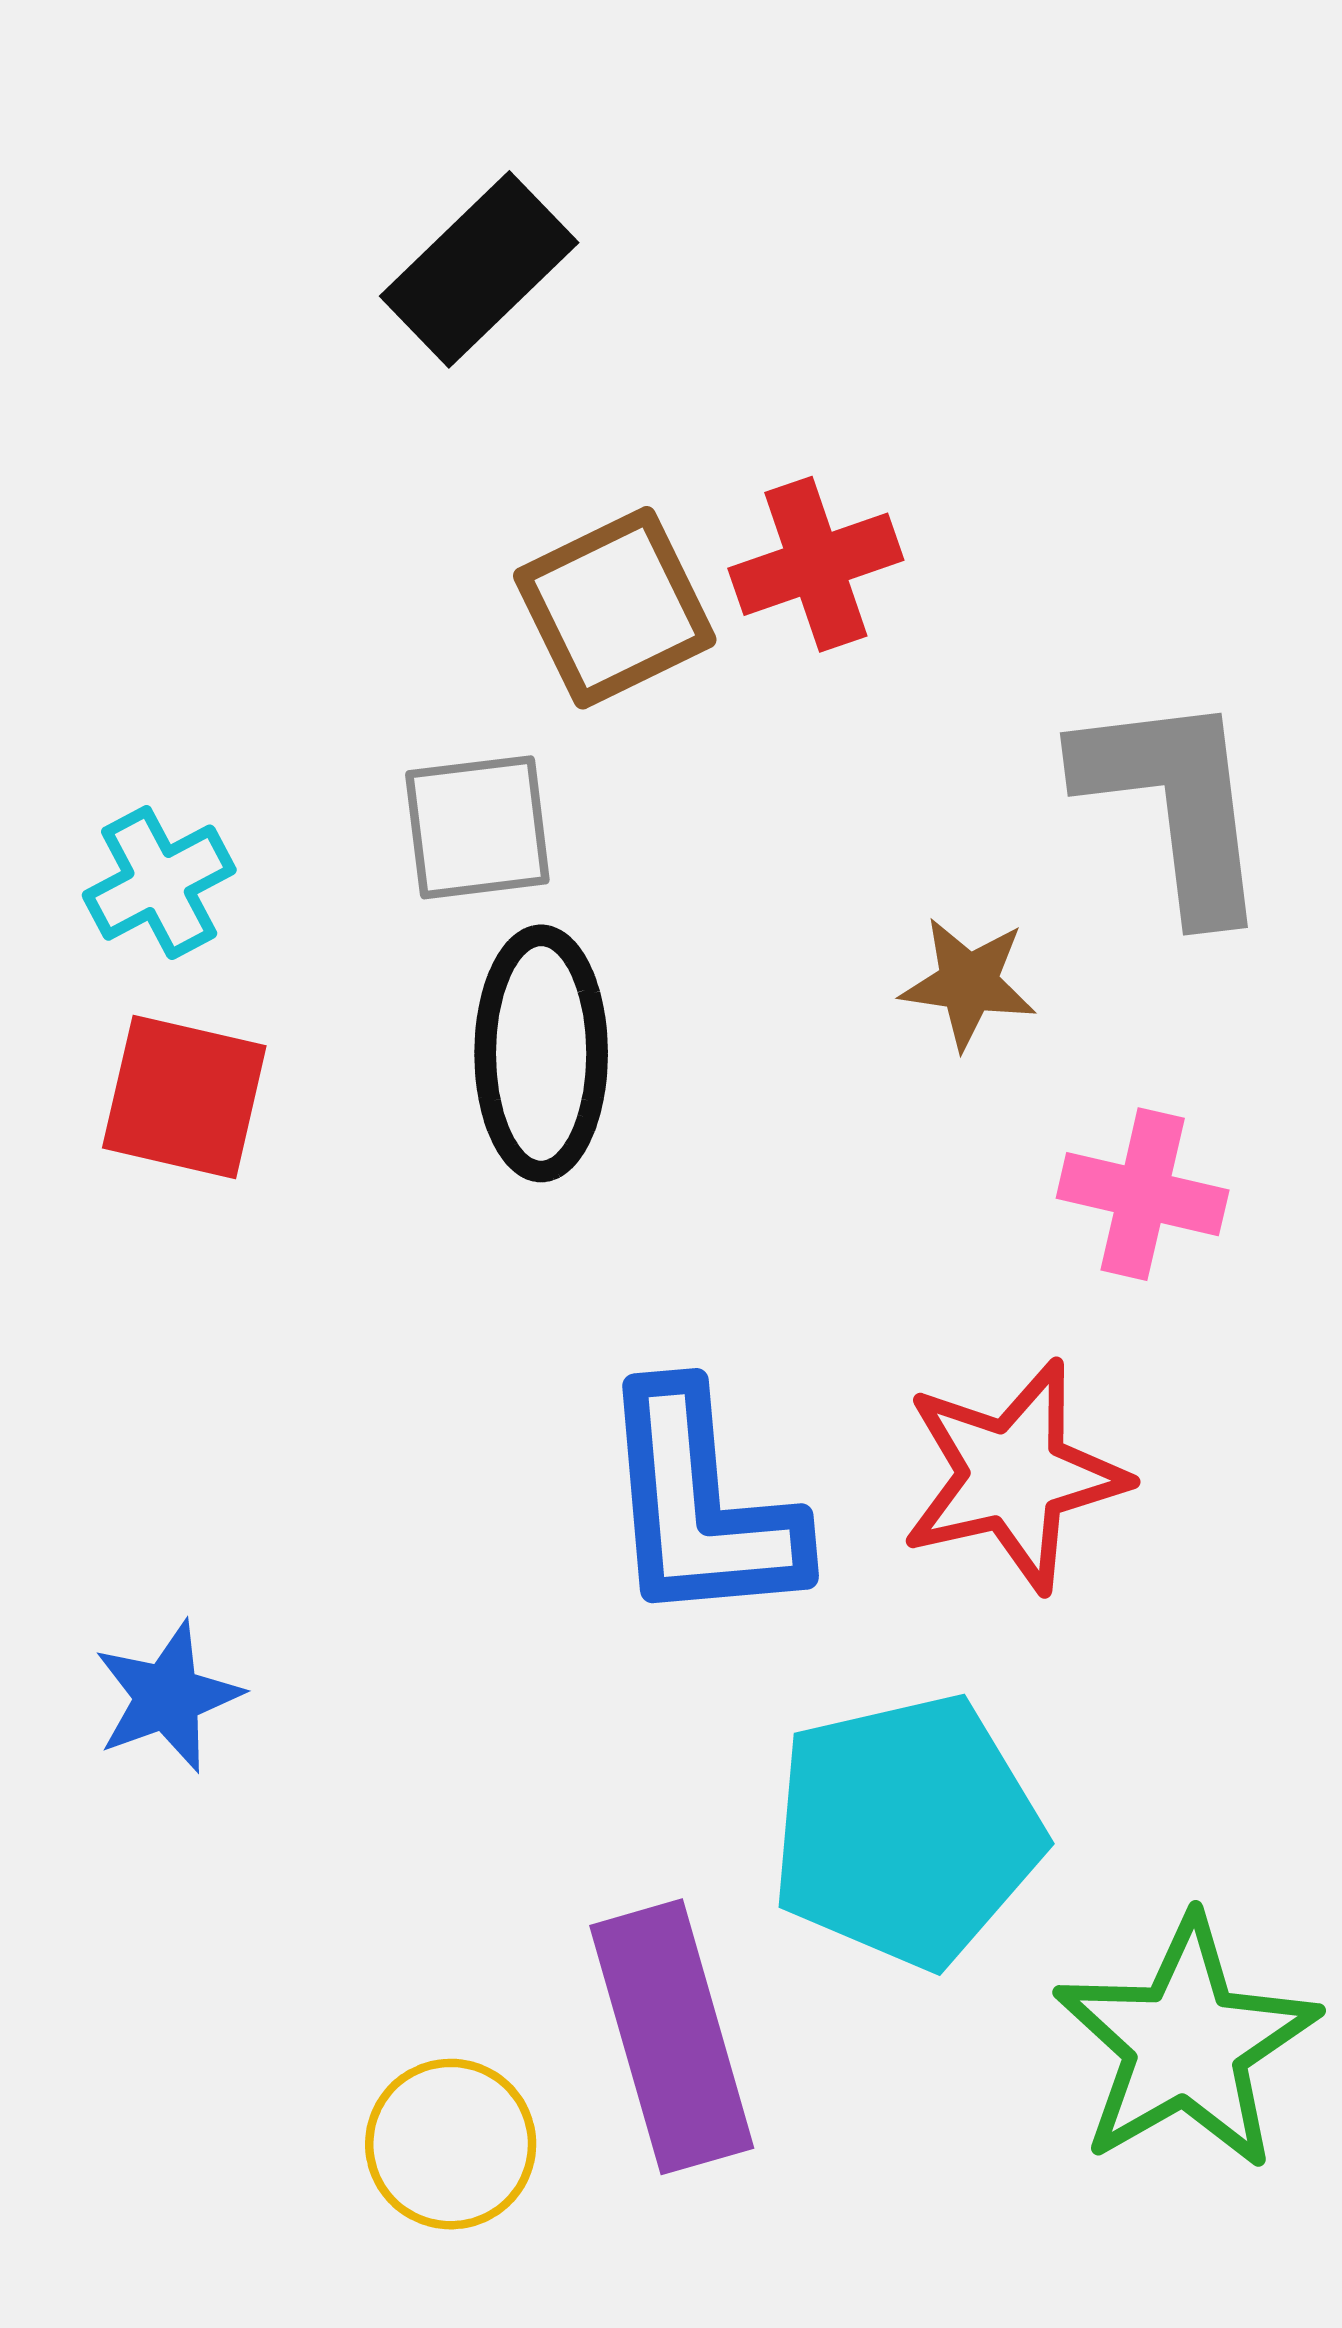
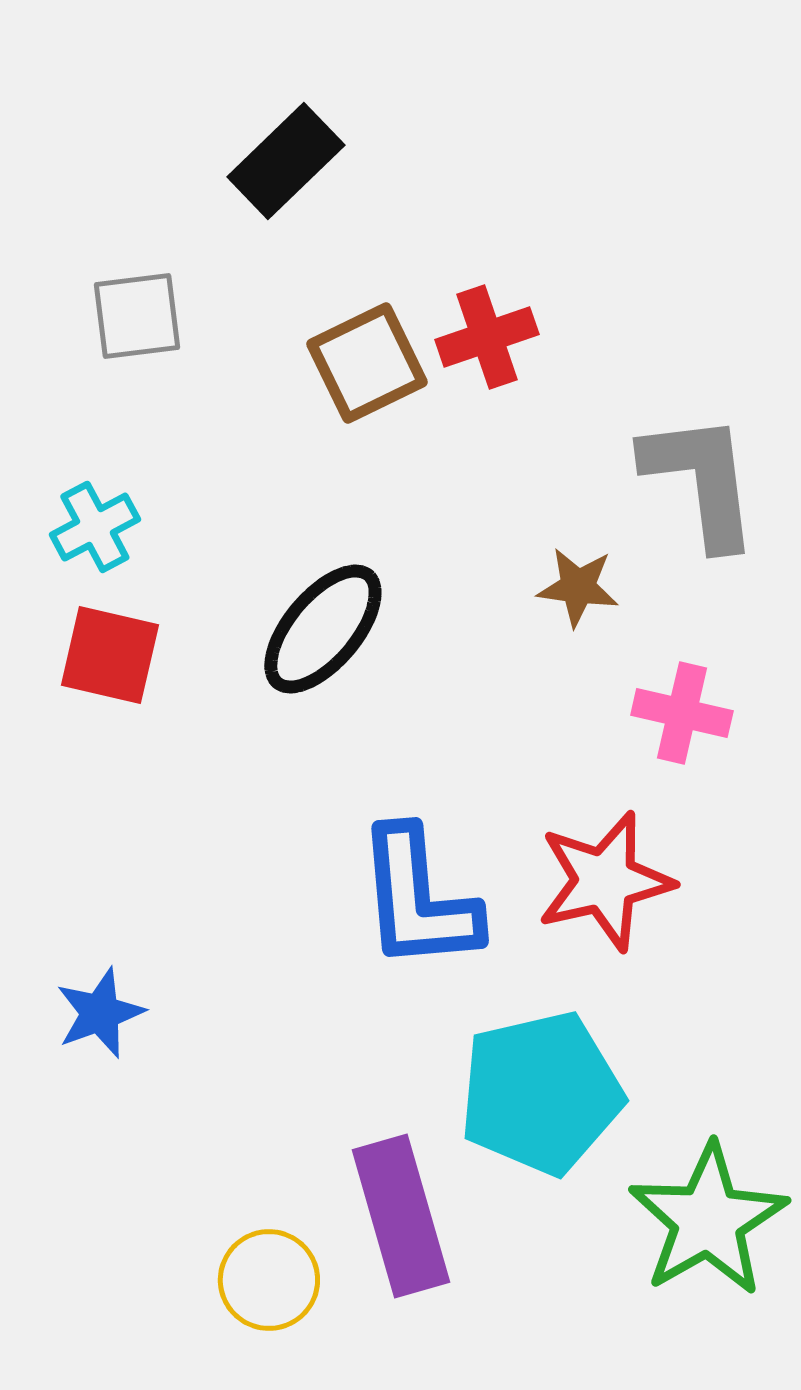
gray square: (477, 827) -> (137, 316), moved
black ellipse: (541, 1053) -> (323, 629), turned 40

